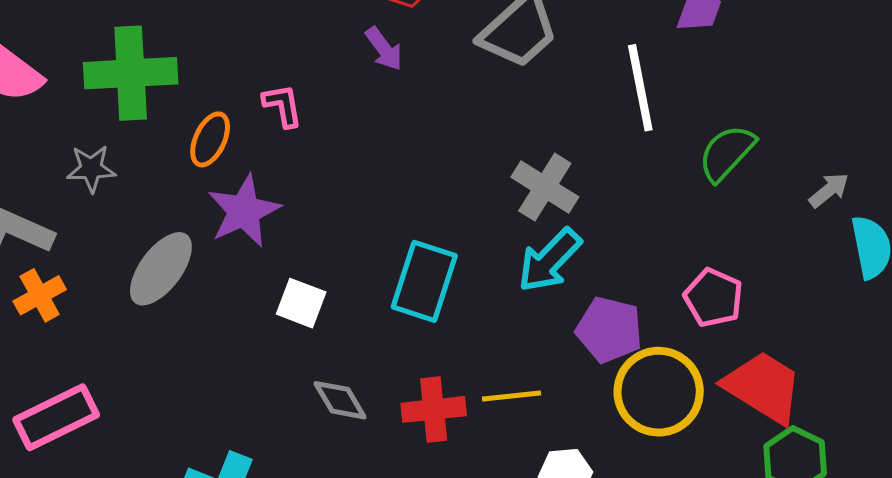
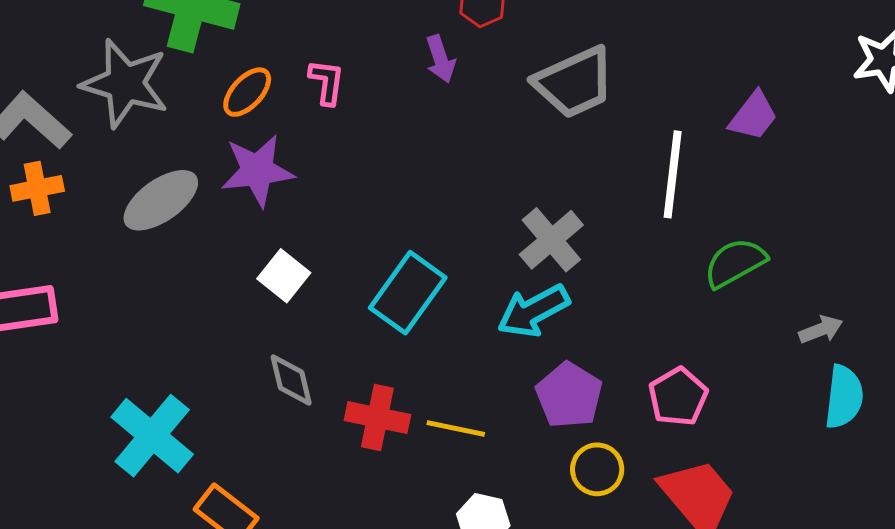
gray star: (91, 169) -> (125, 83), size x1.8
yellow circle: (659, 392) -> (597, 469), size x0.6

